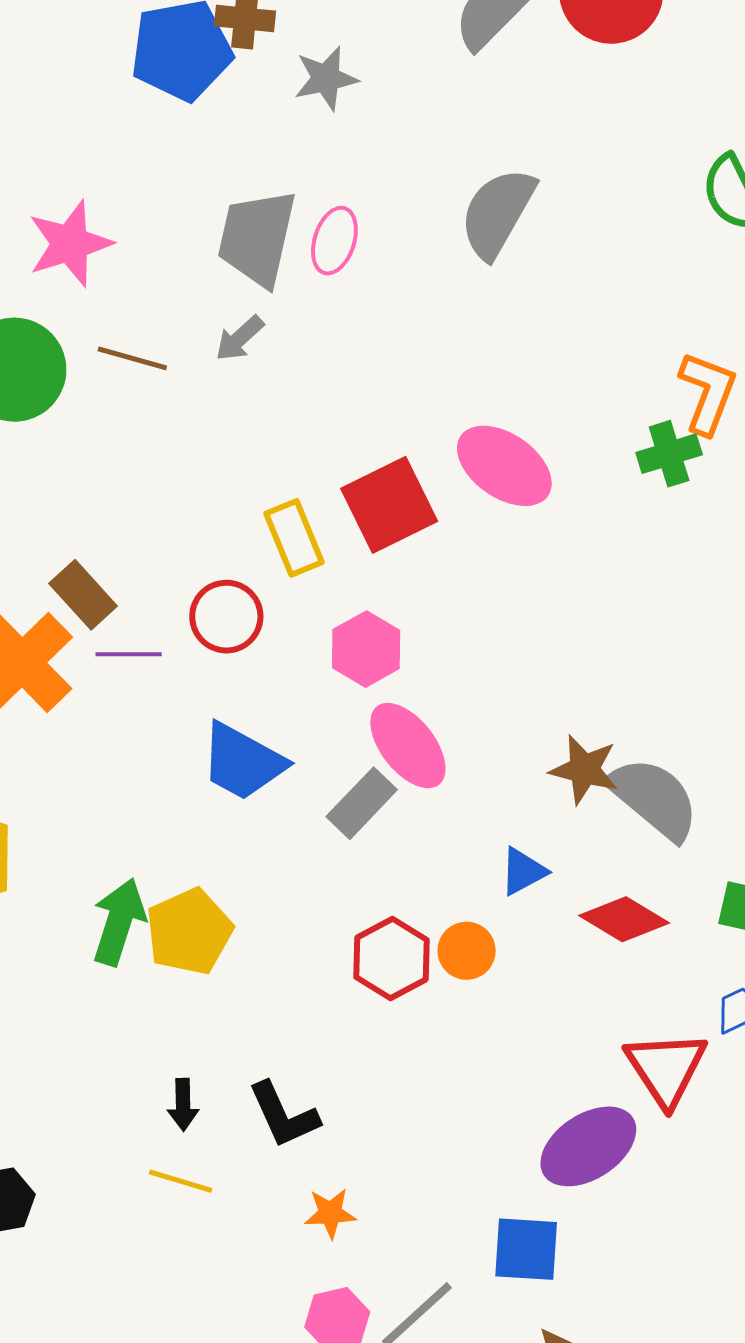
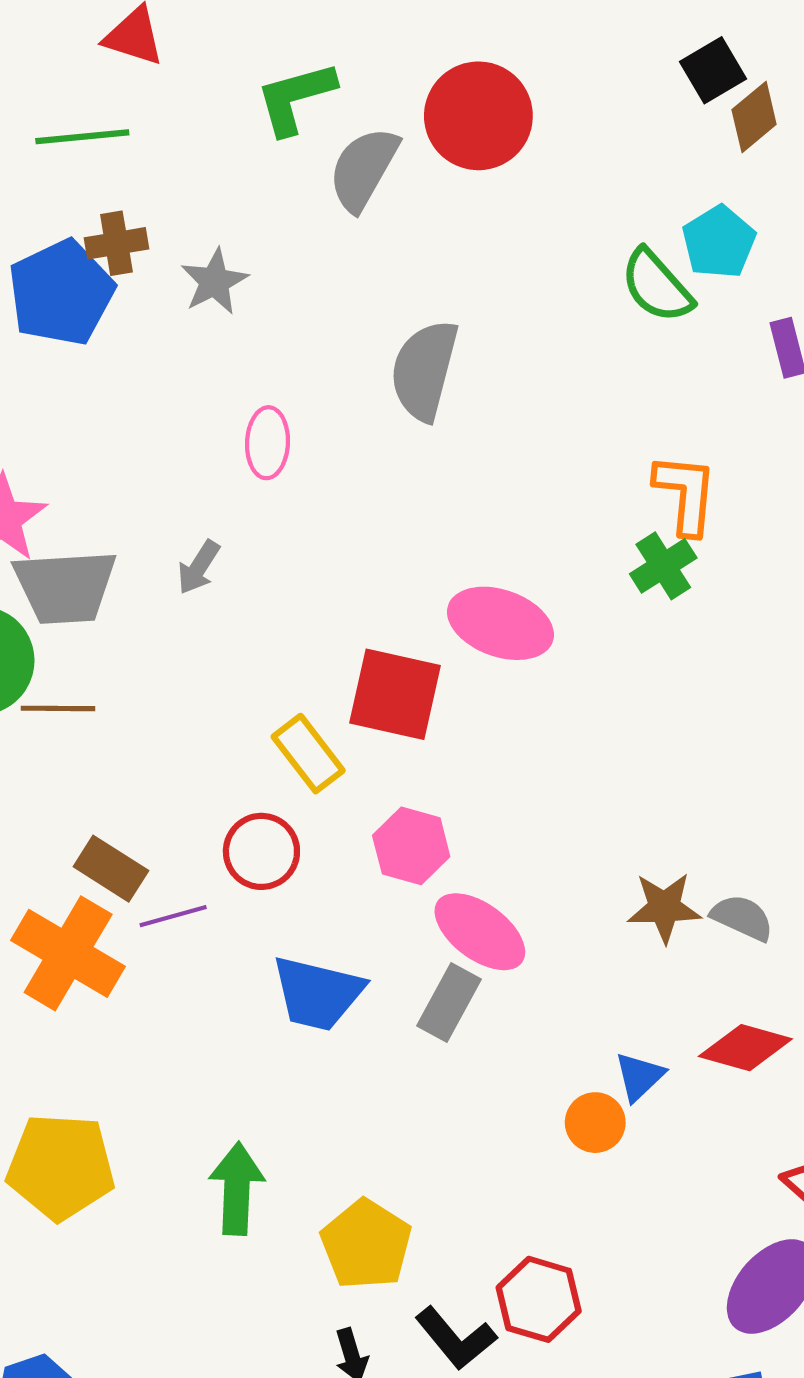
gray trapezoid: (257, 238) -> (65, 587), moved, turned -91
brown line: (132, 358) -> (58, 708), moved
red square: (389, 505) -> (395, 694), turned -36
gray semicircle: (654, 798) -> (742, 918), size x0.6
blue triangle: (523, 871) -> (639, 1077), moved
yellow pentagon: (189, 932) -> (366, 1244), moved
red hexagon: (392, 958) -> (539, 1299), moved

